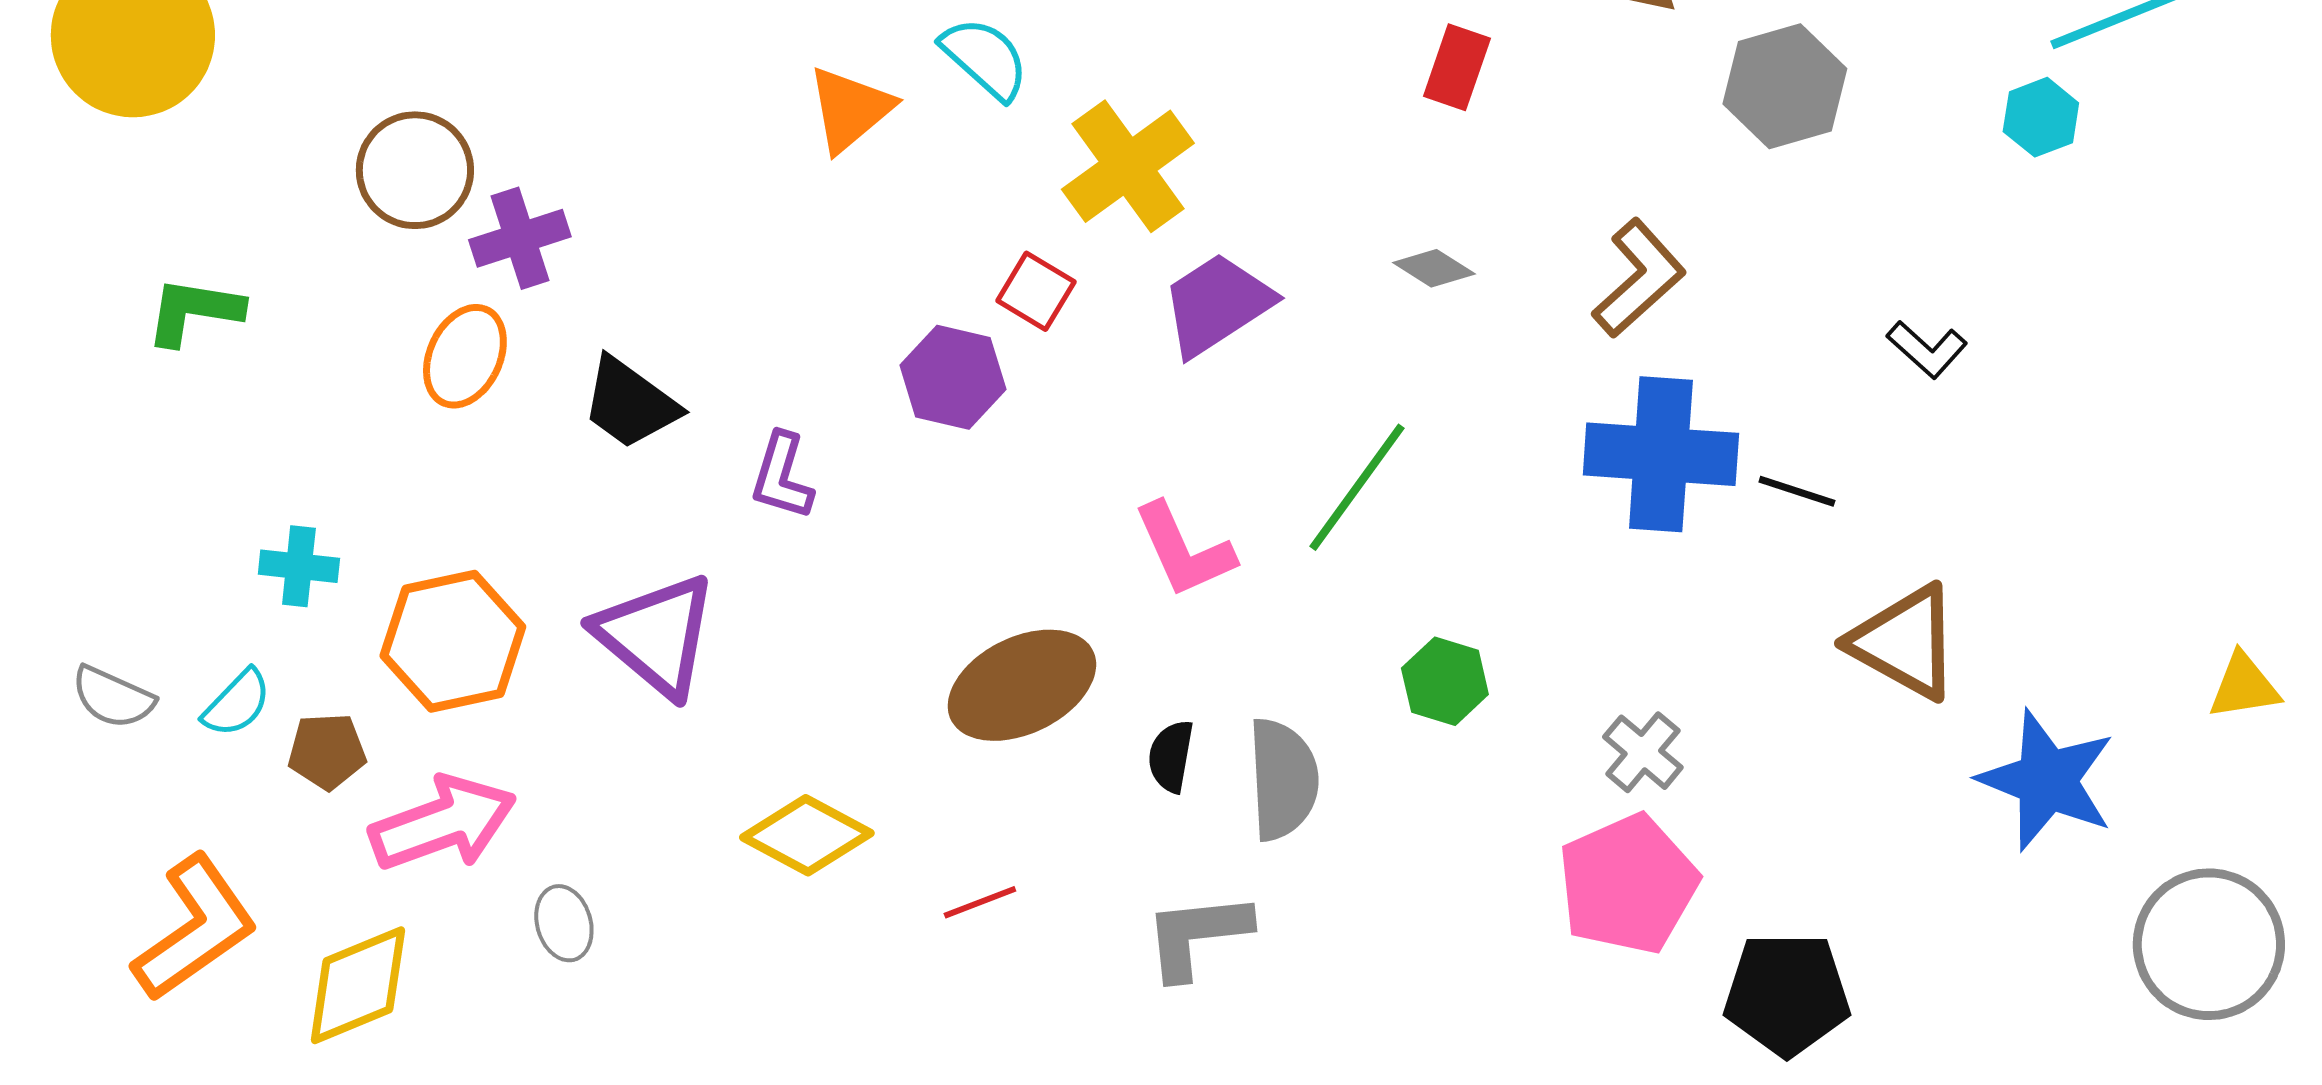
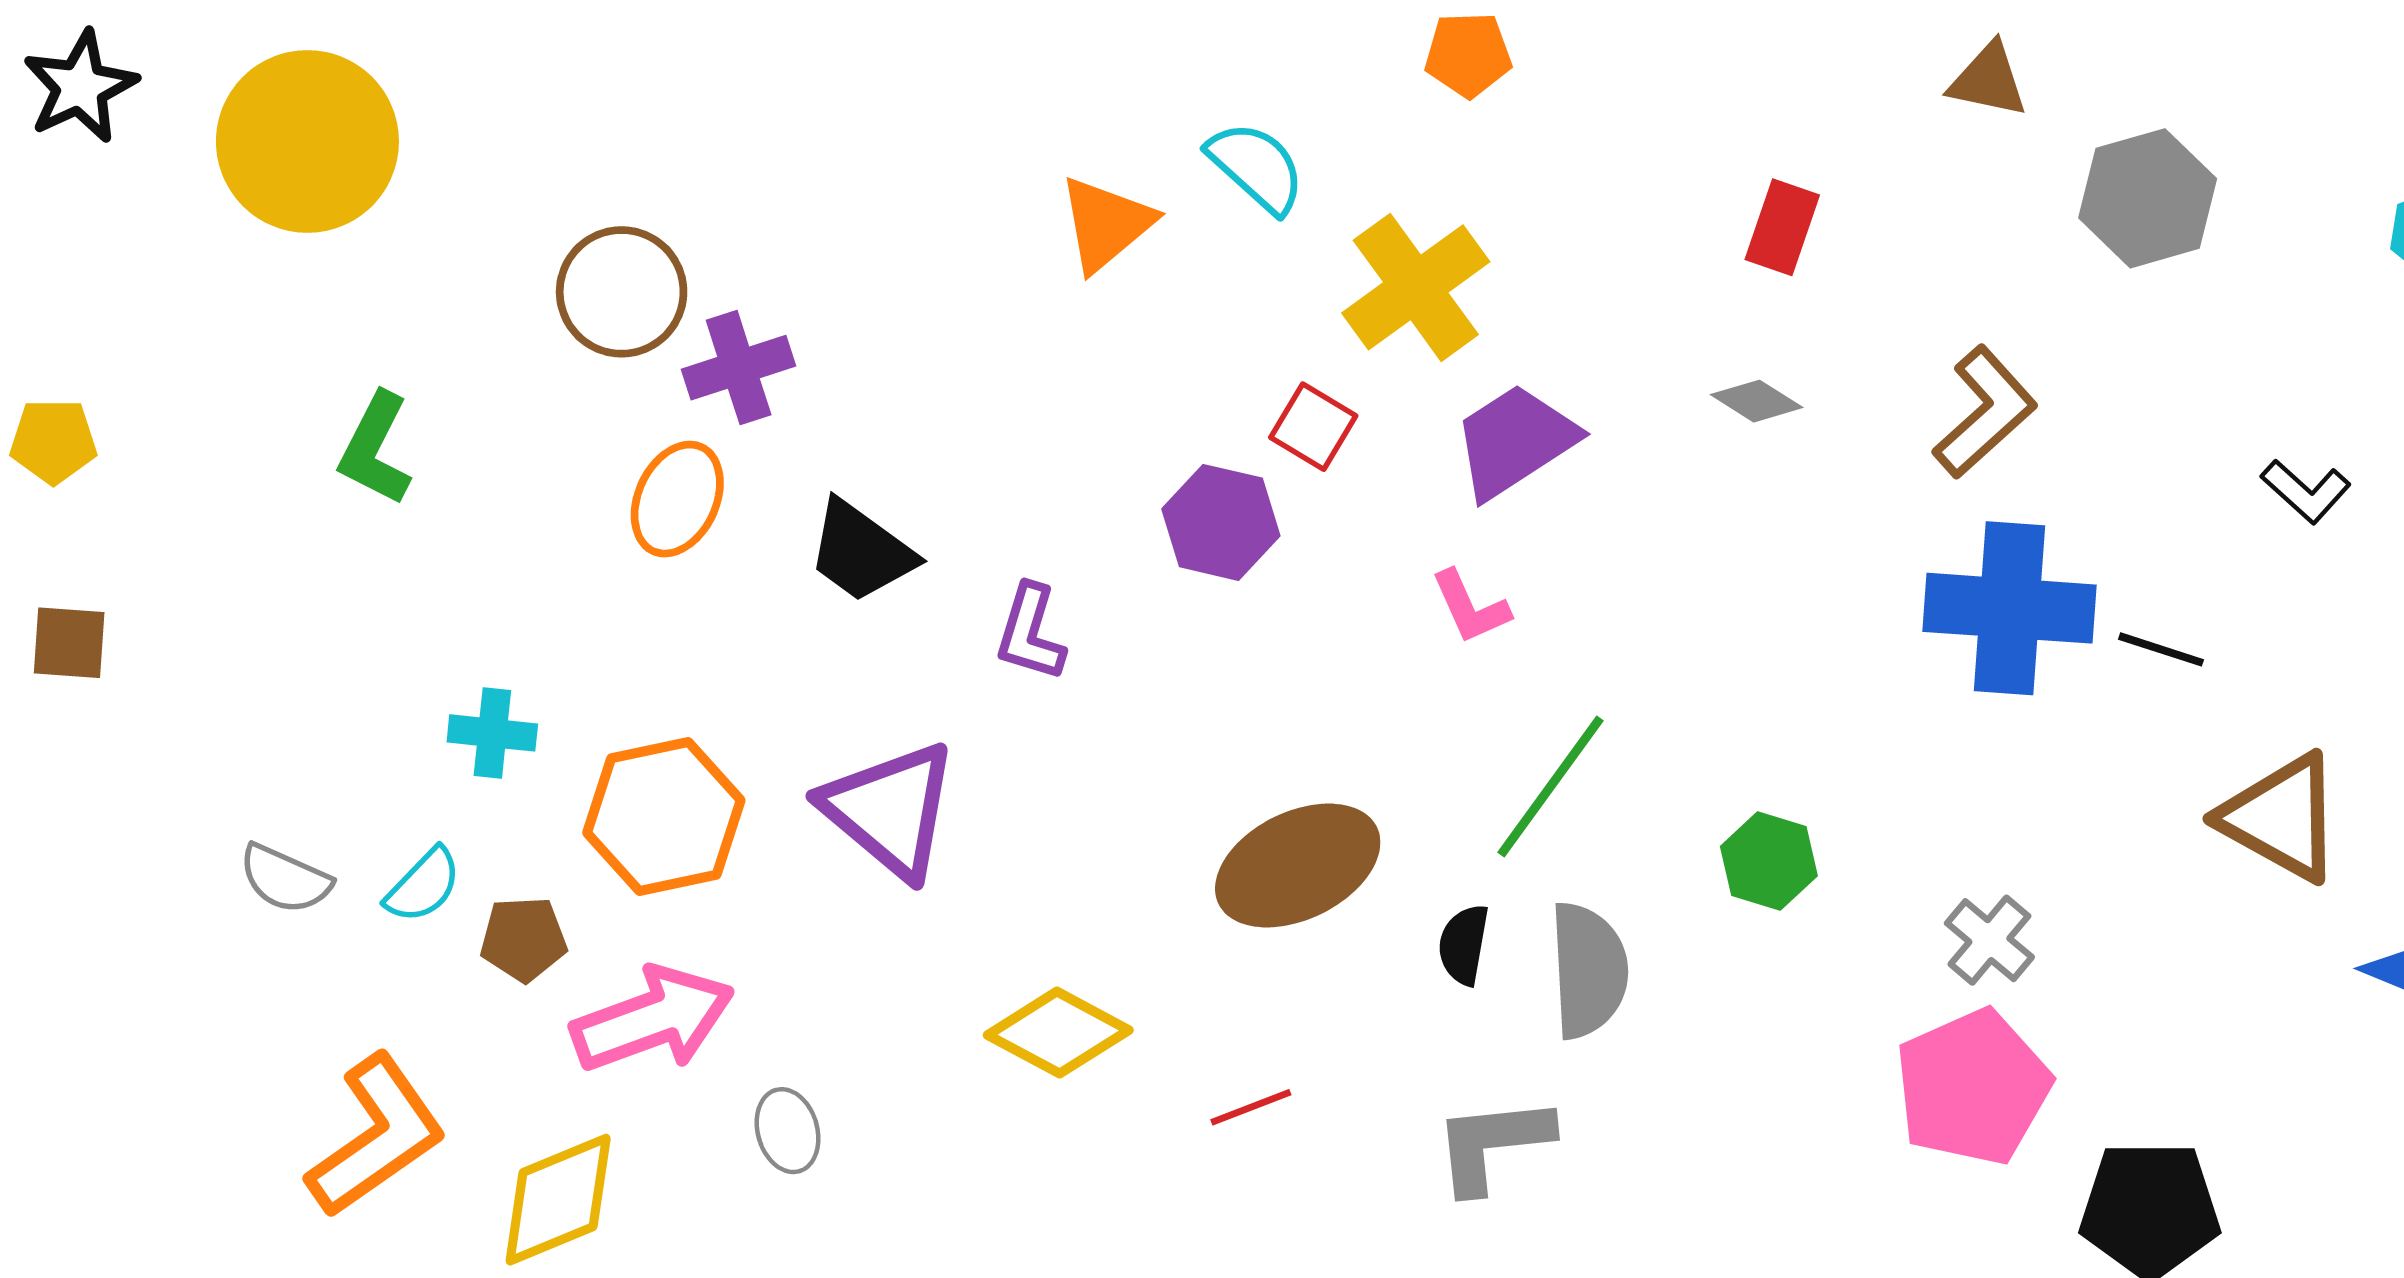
red rectangle: (1457, 67) -> (1782, 227), moved
green L-shape: (194, 311) -> (375, 449), turned -72
green line: (1357, 487) -> (1551, 786), moved
pink L-shape: (1184, 550) -> (1470, 607), moved, size x0.7

